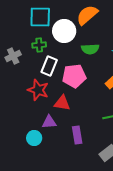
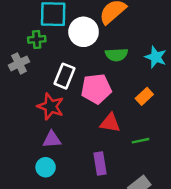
green cross: (39, 45) -> (37, 39), moved
red triangle: (62, 103) -> (110, 123), moved
purple triangle: (49, 122) -> (52, 139), moved

